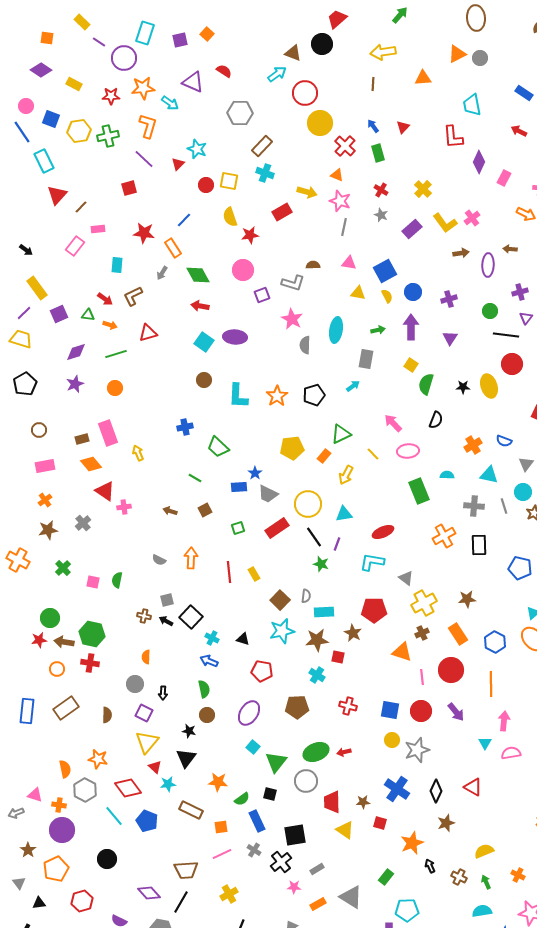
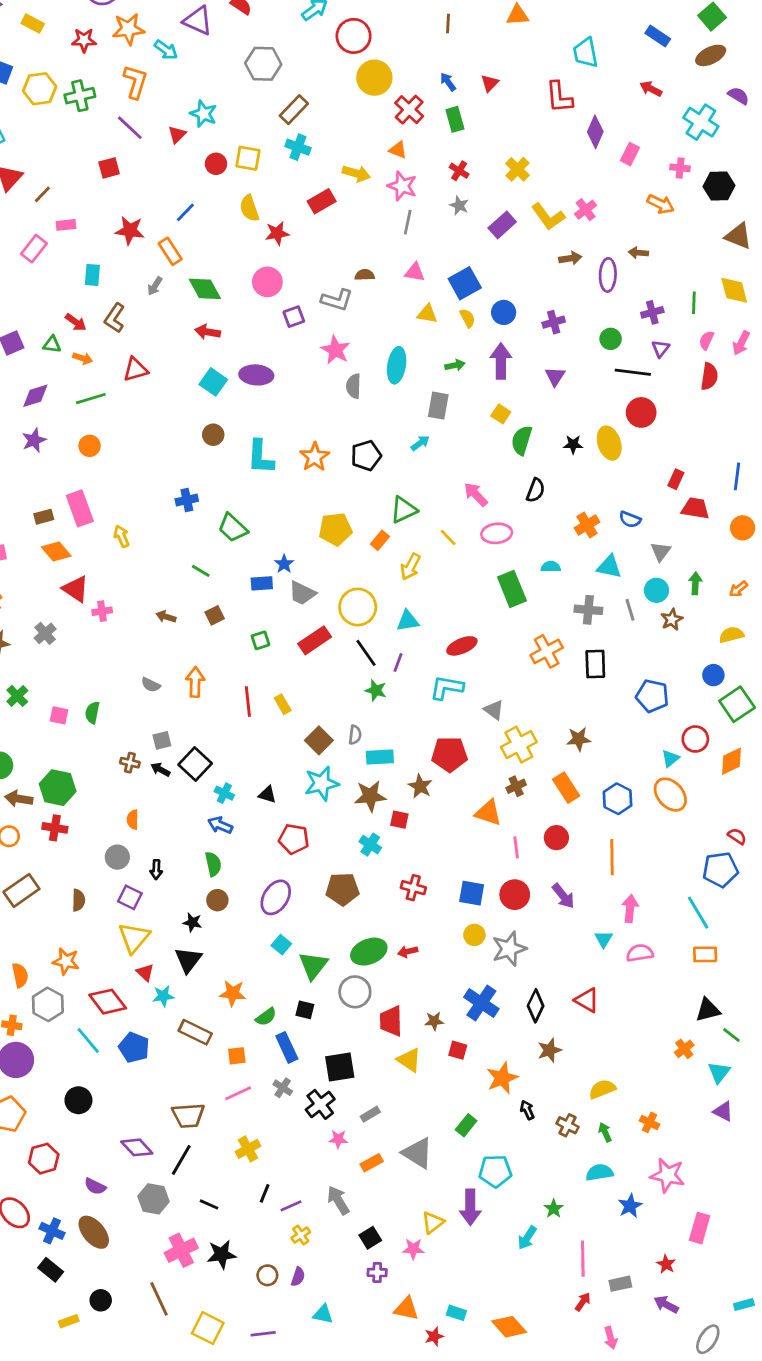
brown L-shape: (133, 296) -> (115, 318), turned -30
red circle: (451, 670) -> (556, 838), size x0.7

